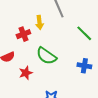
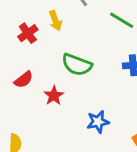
red cross: (23, 34) -> (28, 33), moved

